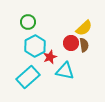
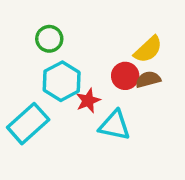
brown semicircle: (84, 45) -> (148, 79), turned -96
cyan rectangle: (28, 77) -> (28, 124), moved

